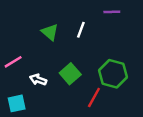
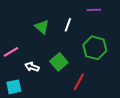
green hexagon: (113, 74) -> (95, 48), moved

